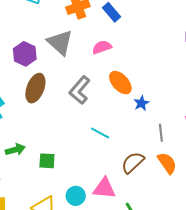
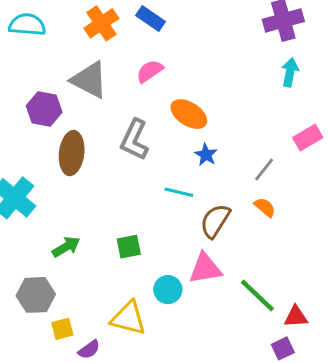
blue star: (141, 103) -> (206, 155), moved
gray line: (161, 133) -> (264, 169), turned 60
green square: (47, 161) -> (129, 247), moved
brown semicircle: (133, 163) -> (215, 221), moved
orange semicircle: (167, 163) -> (265, 207), moved, size x0.7

